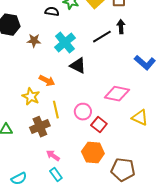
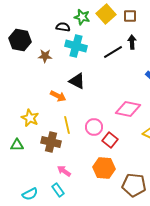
cyan cross: (65, 43) -> (76, 46), moved, turned -35
black triangle: (78, 66) -> (77, 81), moved
yellow star: (31, 97) -> (30, 118), moved
brown cross: (40, 127) -> (51, 142), turned 36
cyan rectangle: (56, 175) -> (58, 190), moved

